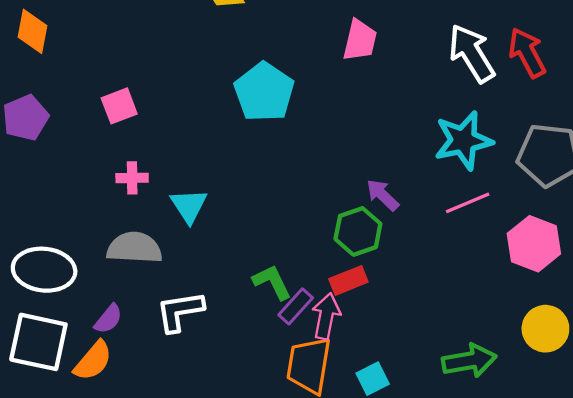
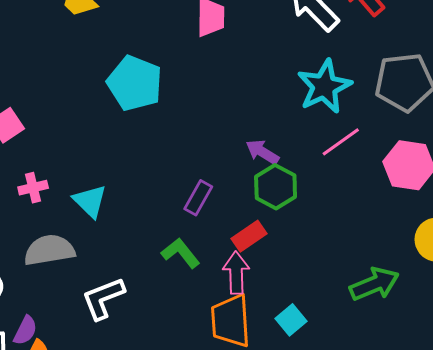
green hexagon: (358, 231) -> (276, 187), moved
purple rectangle: (296, 306) -> (198, 198), moved
purple semicircle: (108, 319) -> (25, 330), moved

